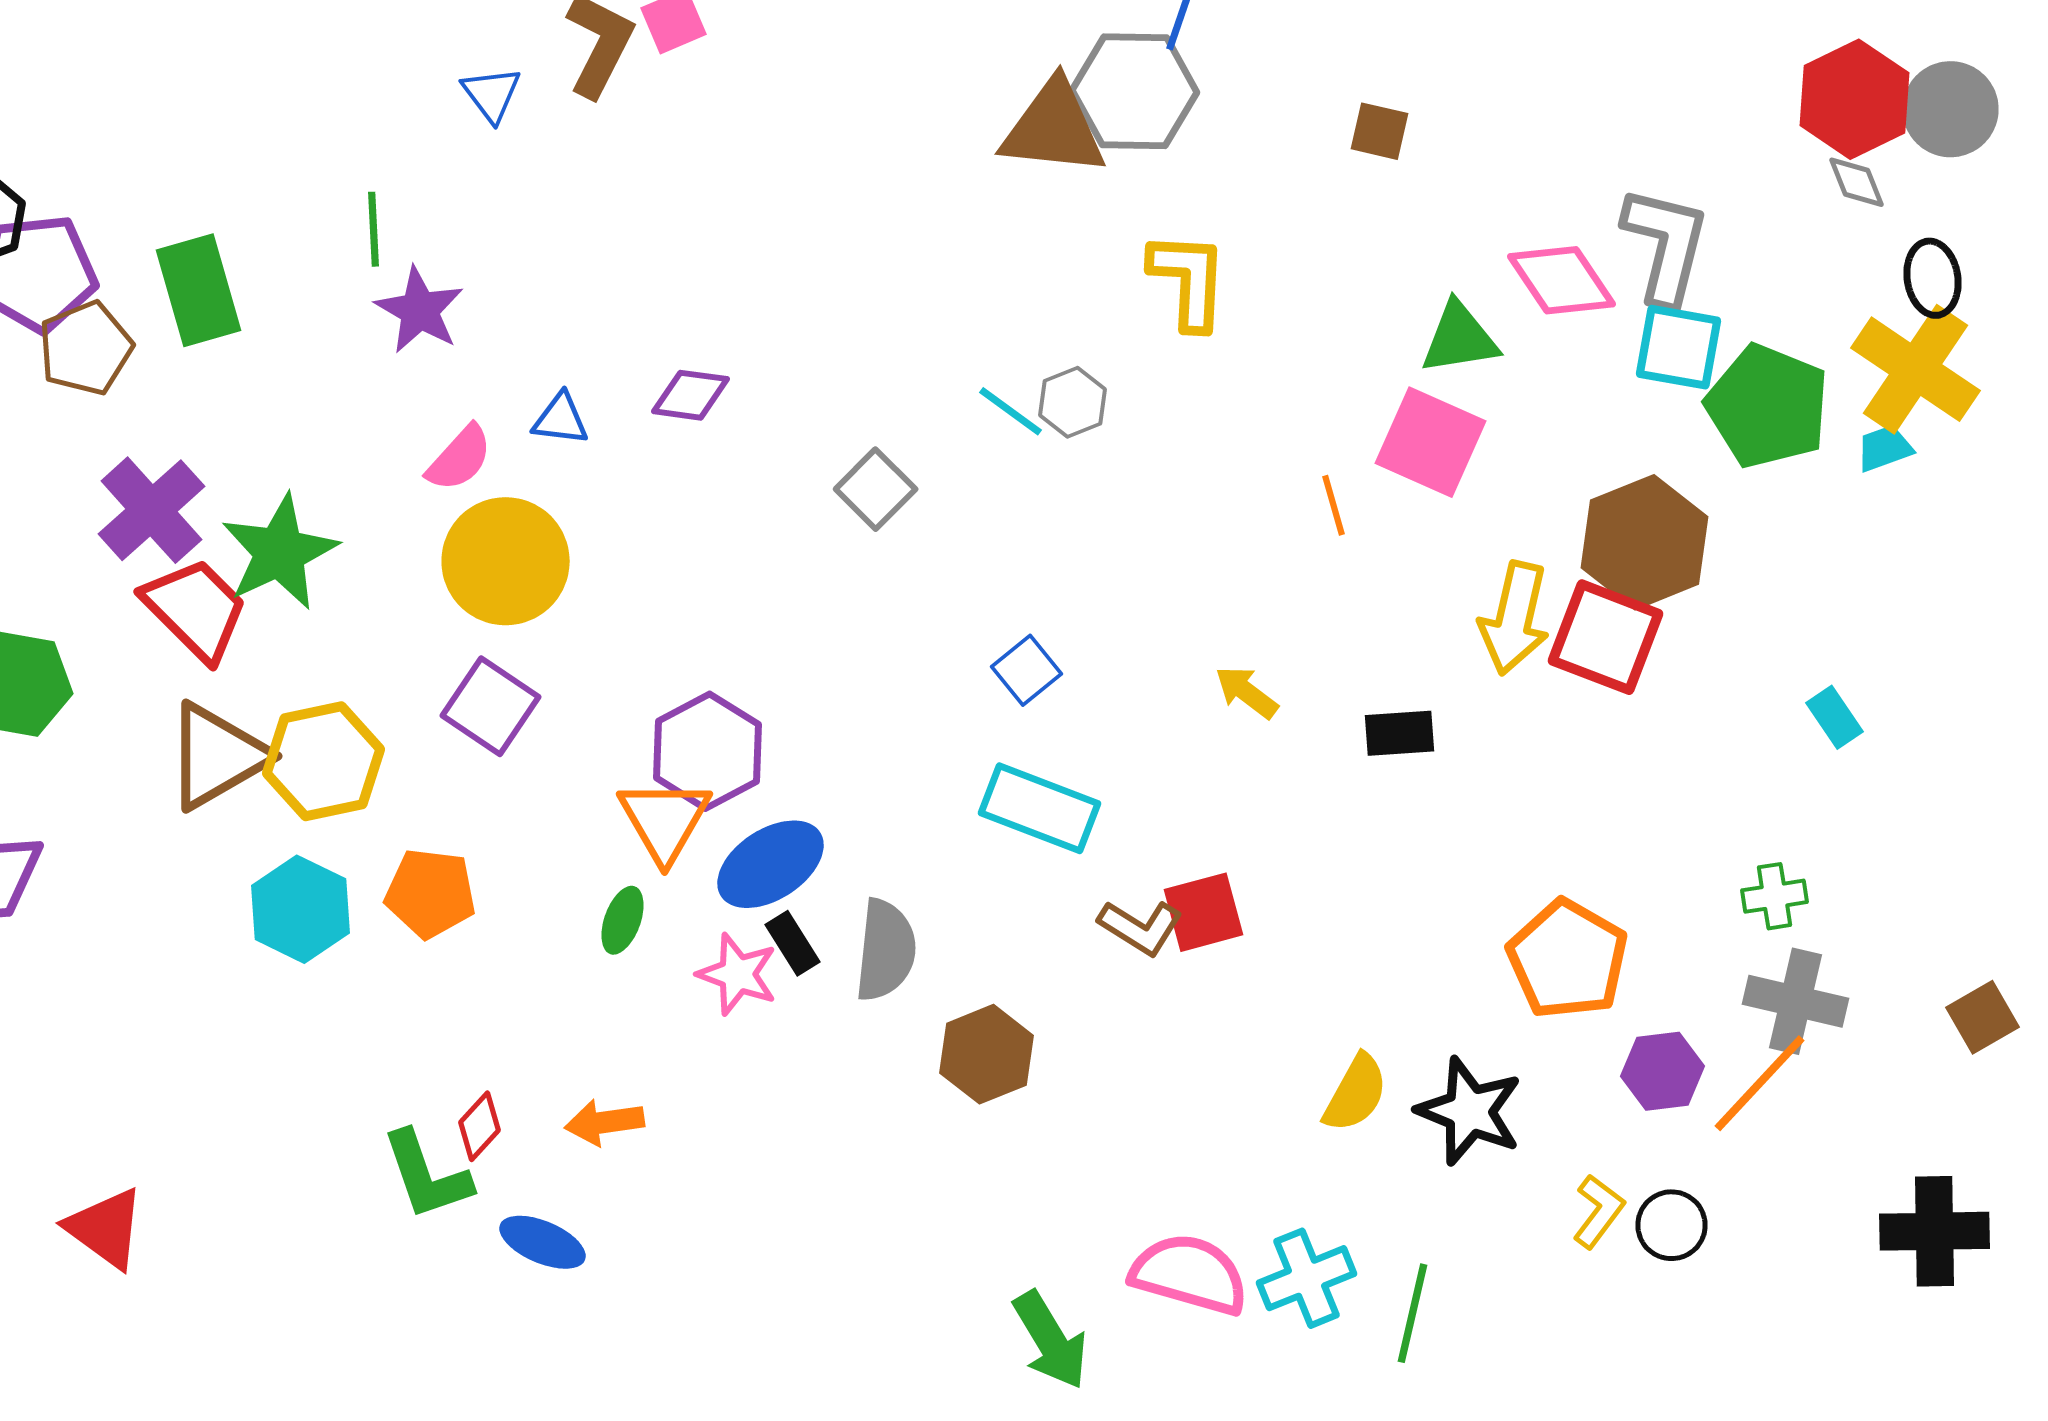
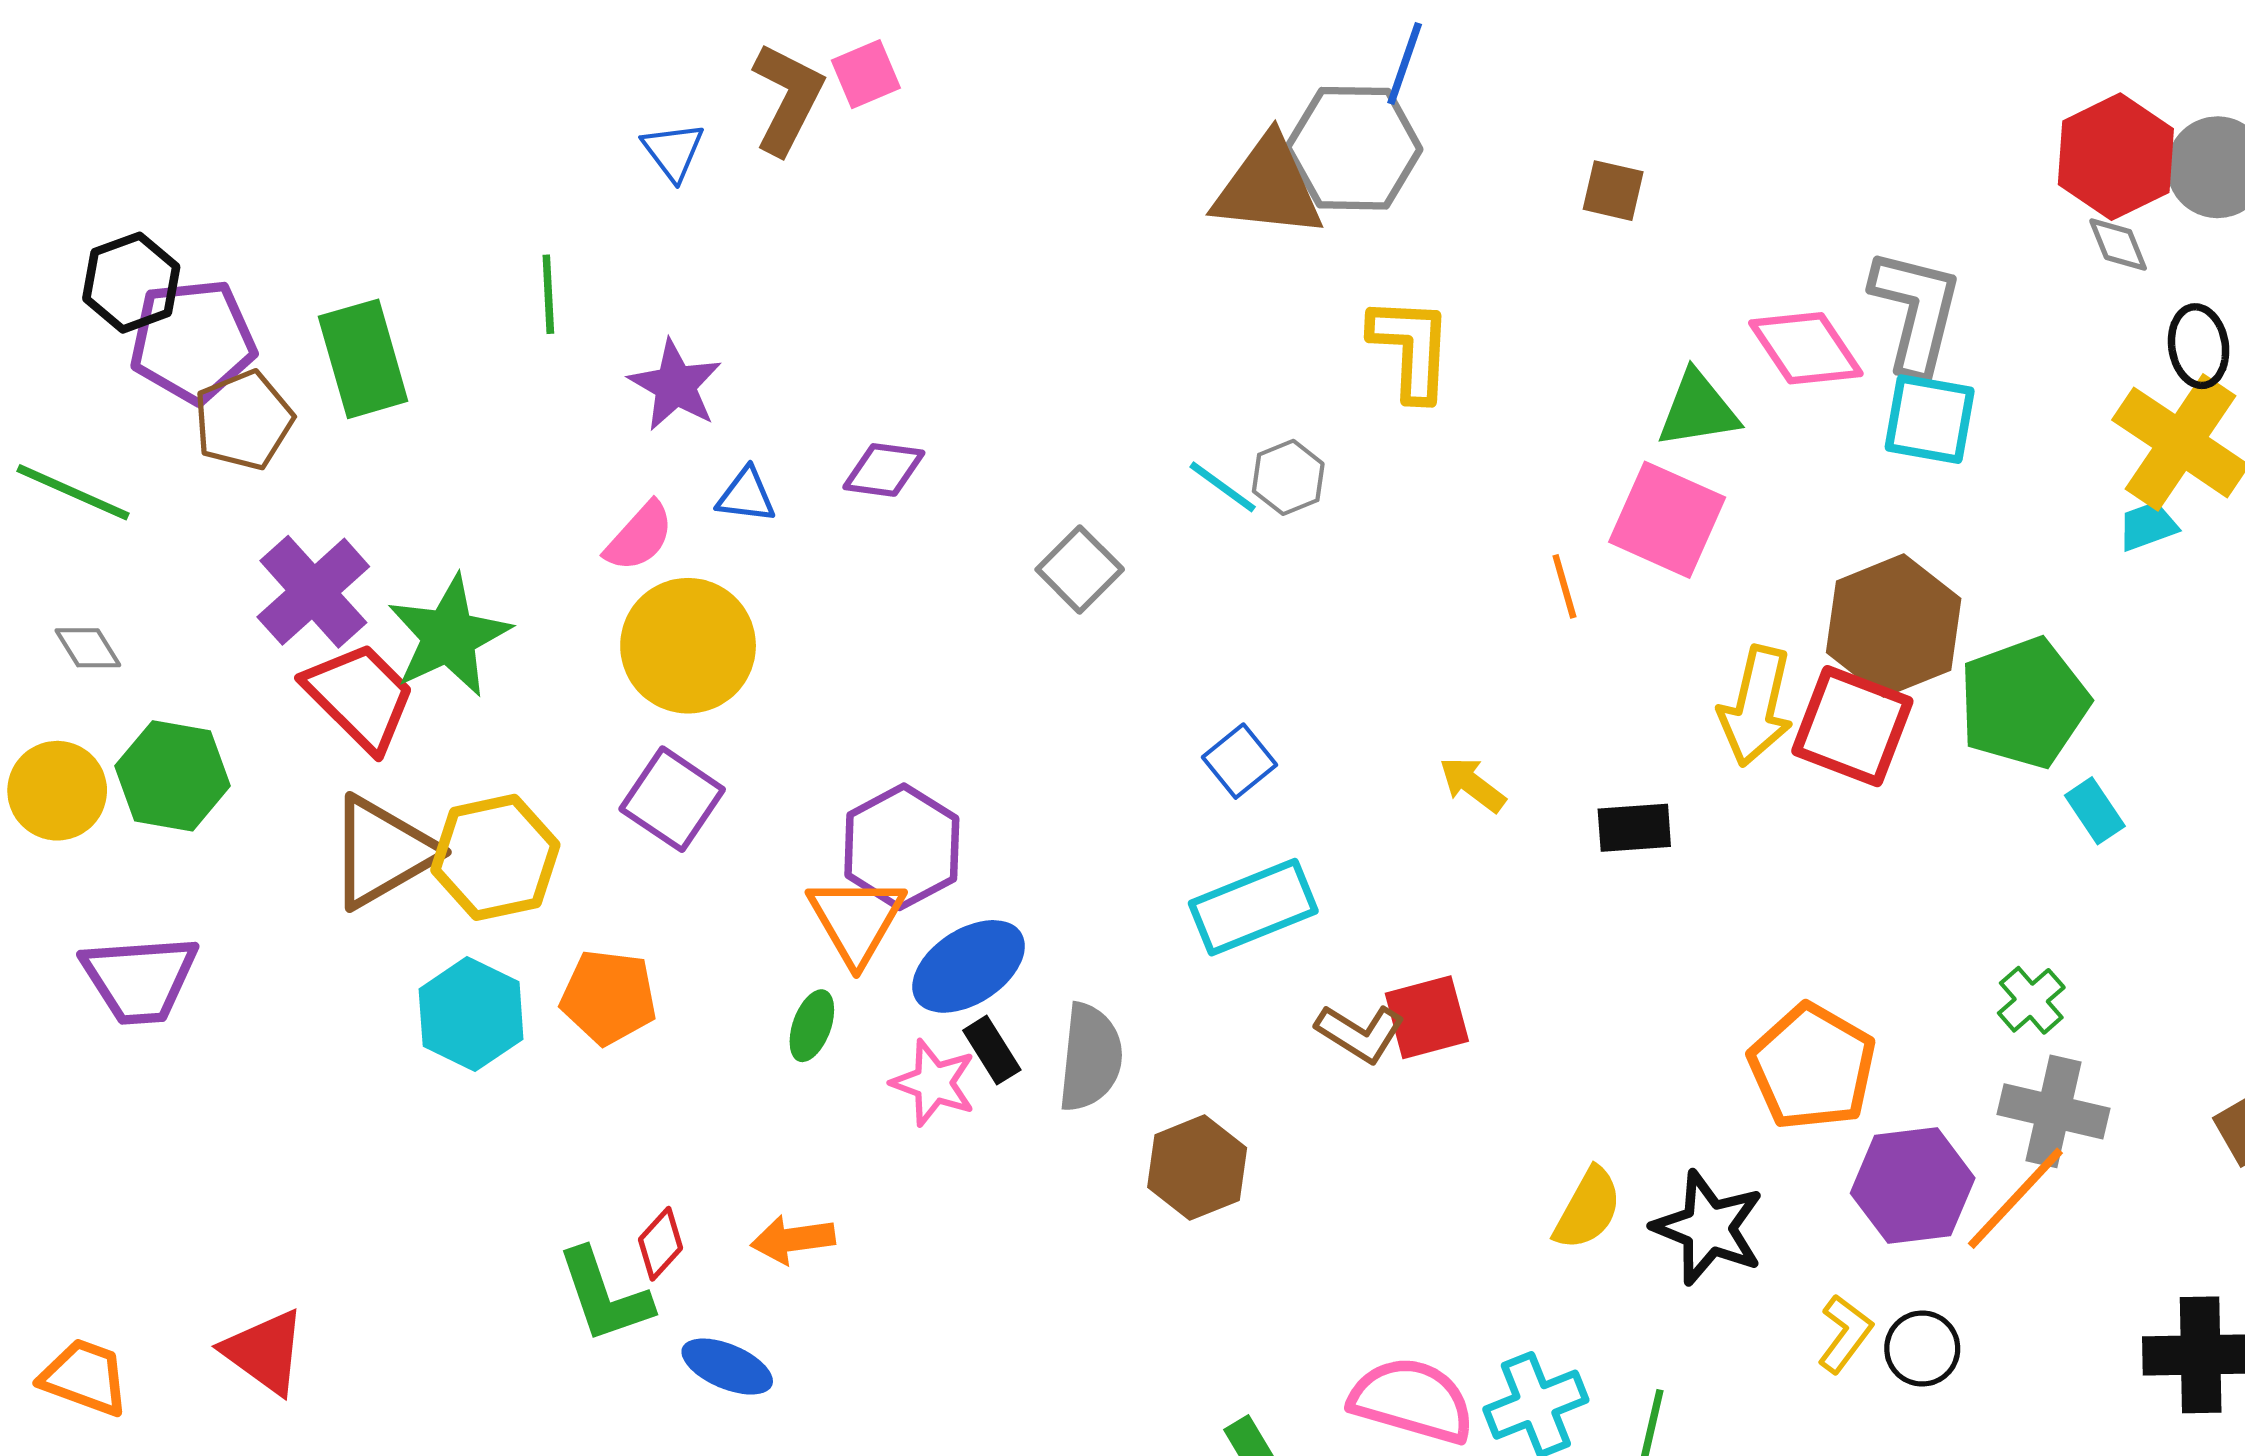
purple star: (420, 310) -> (675, 385), moved
green pentagon: (1768, 406) -> (2024, 703), moved, turned 30
cyan rectangle: (1040, 808) -> (1253, 907), turned -43
green cross: (1774, 896) -> (2031, 1000), turned -32
purple hexagon: (1662, 1071) -> (1913, 1186), size x1.4

